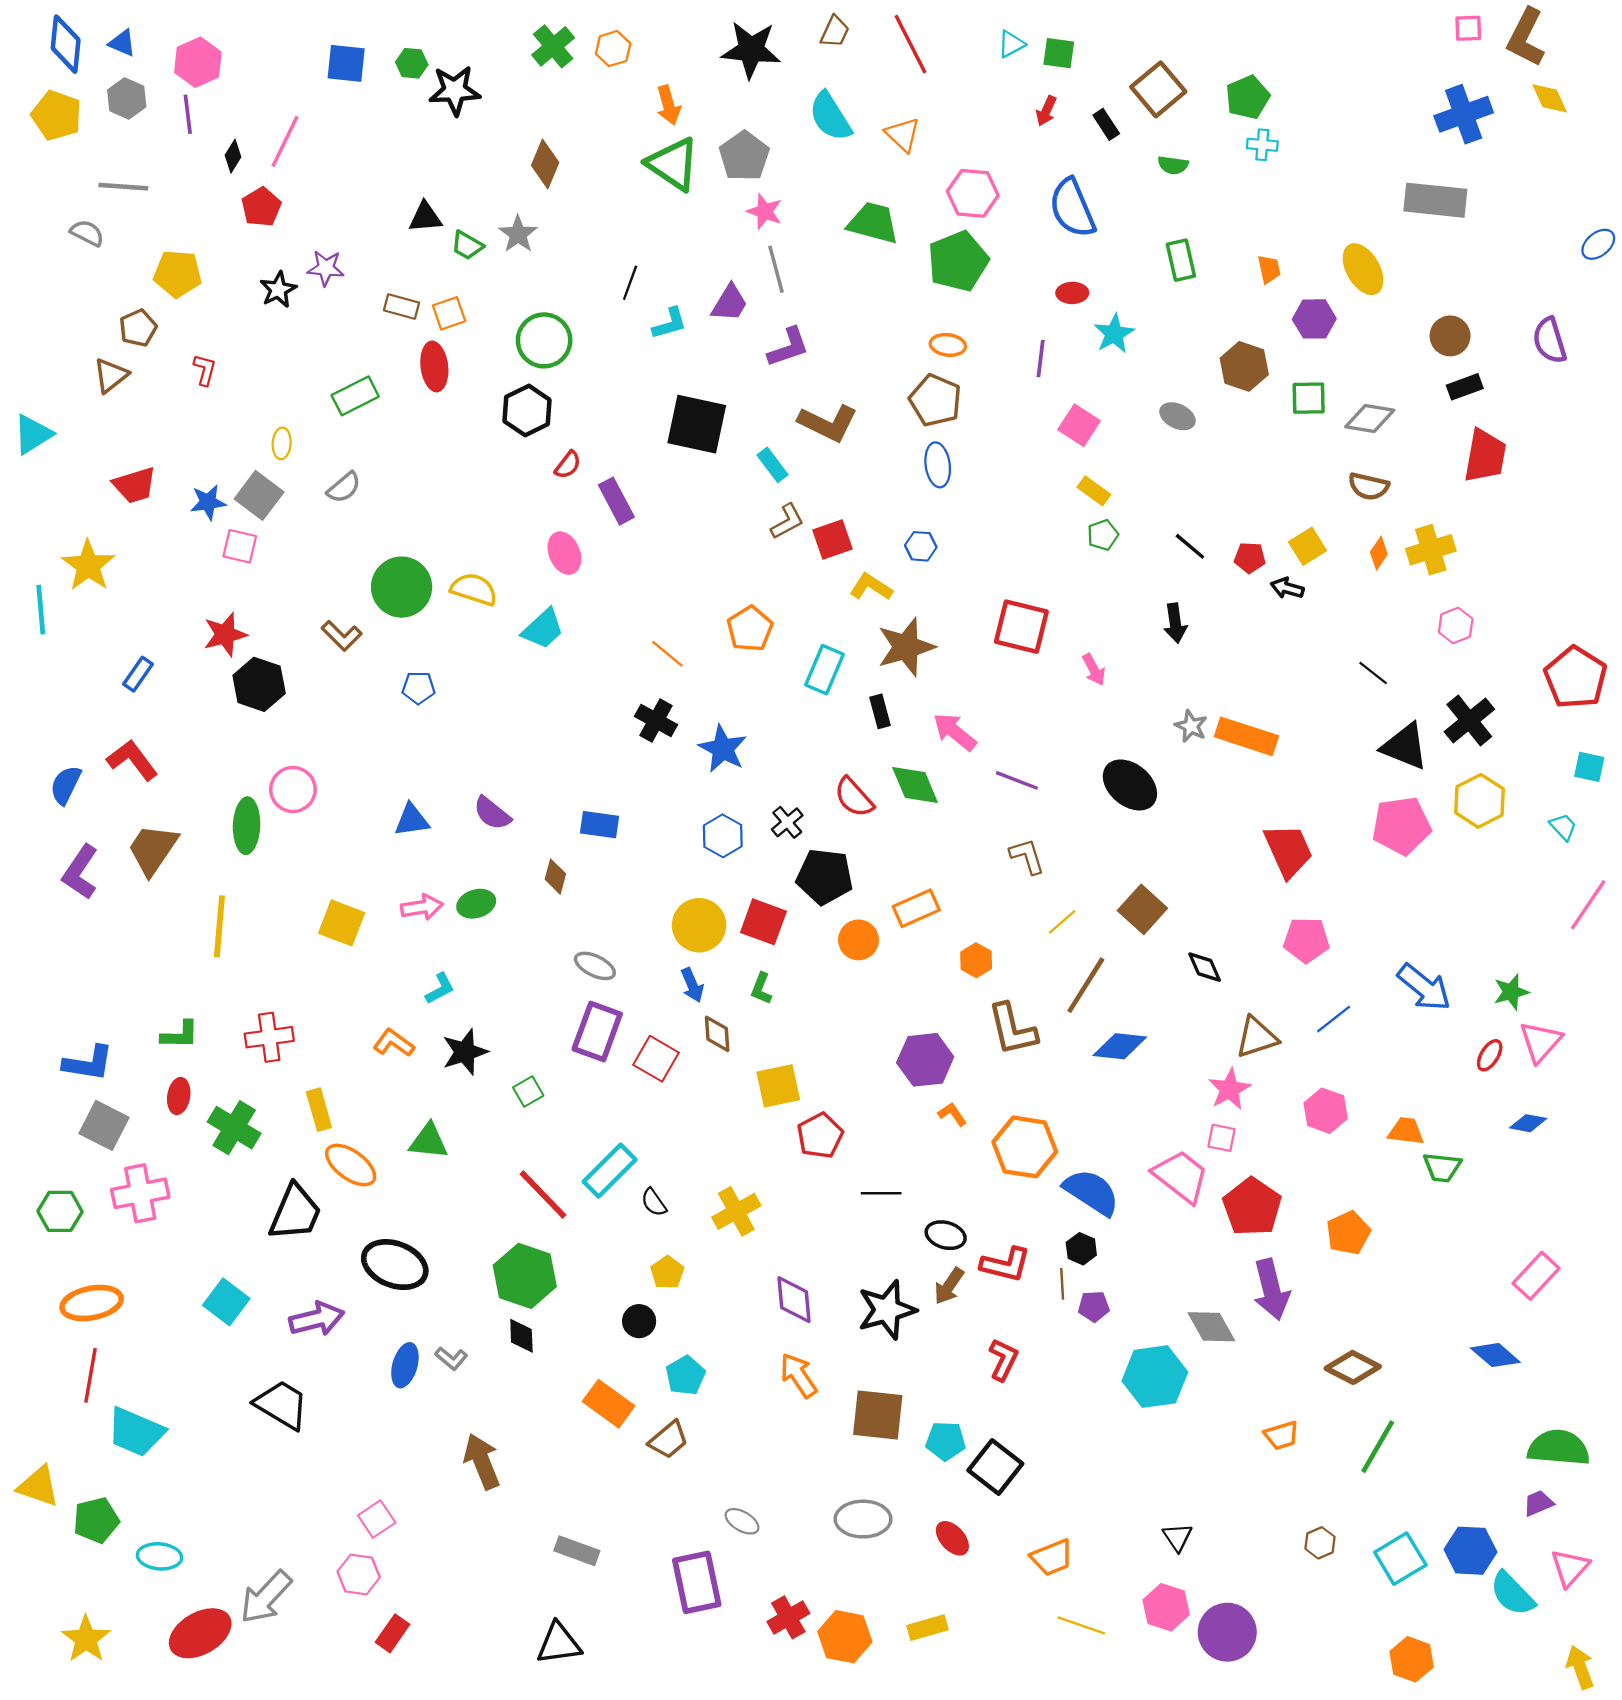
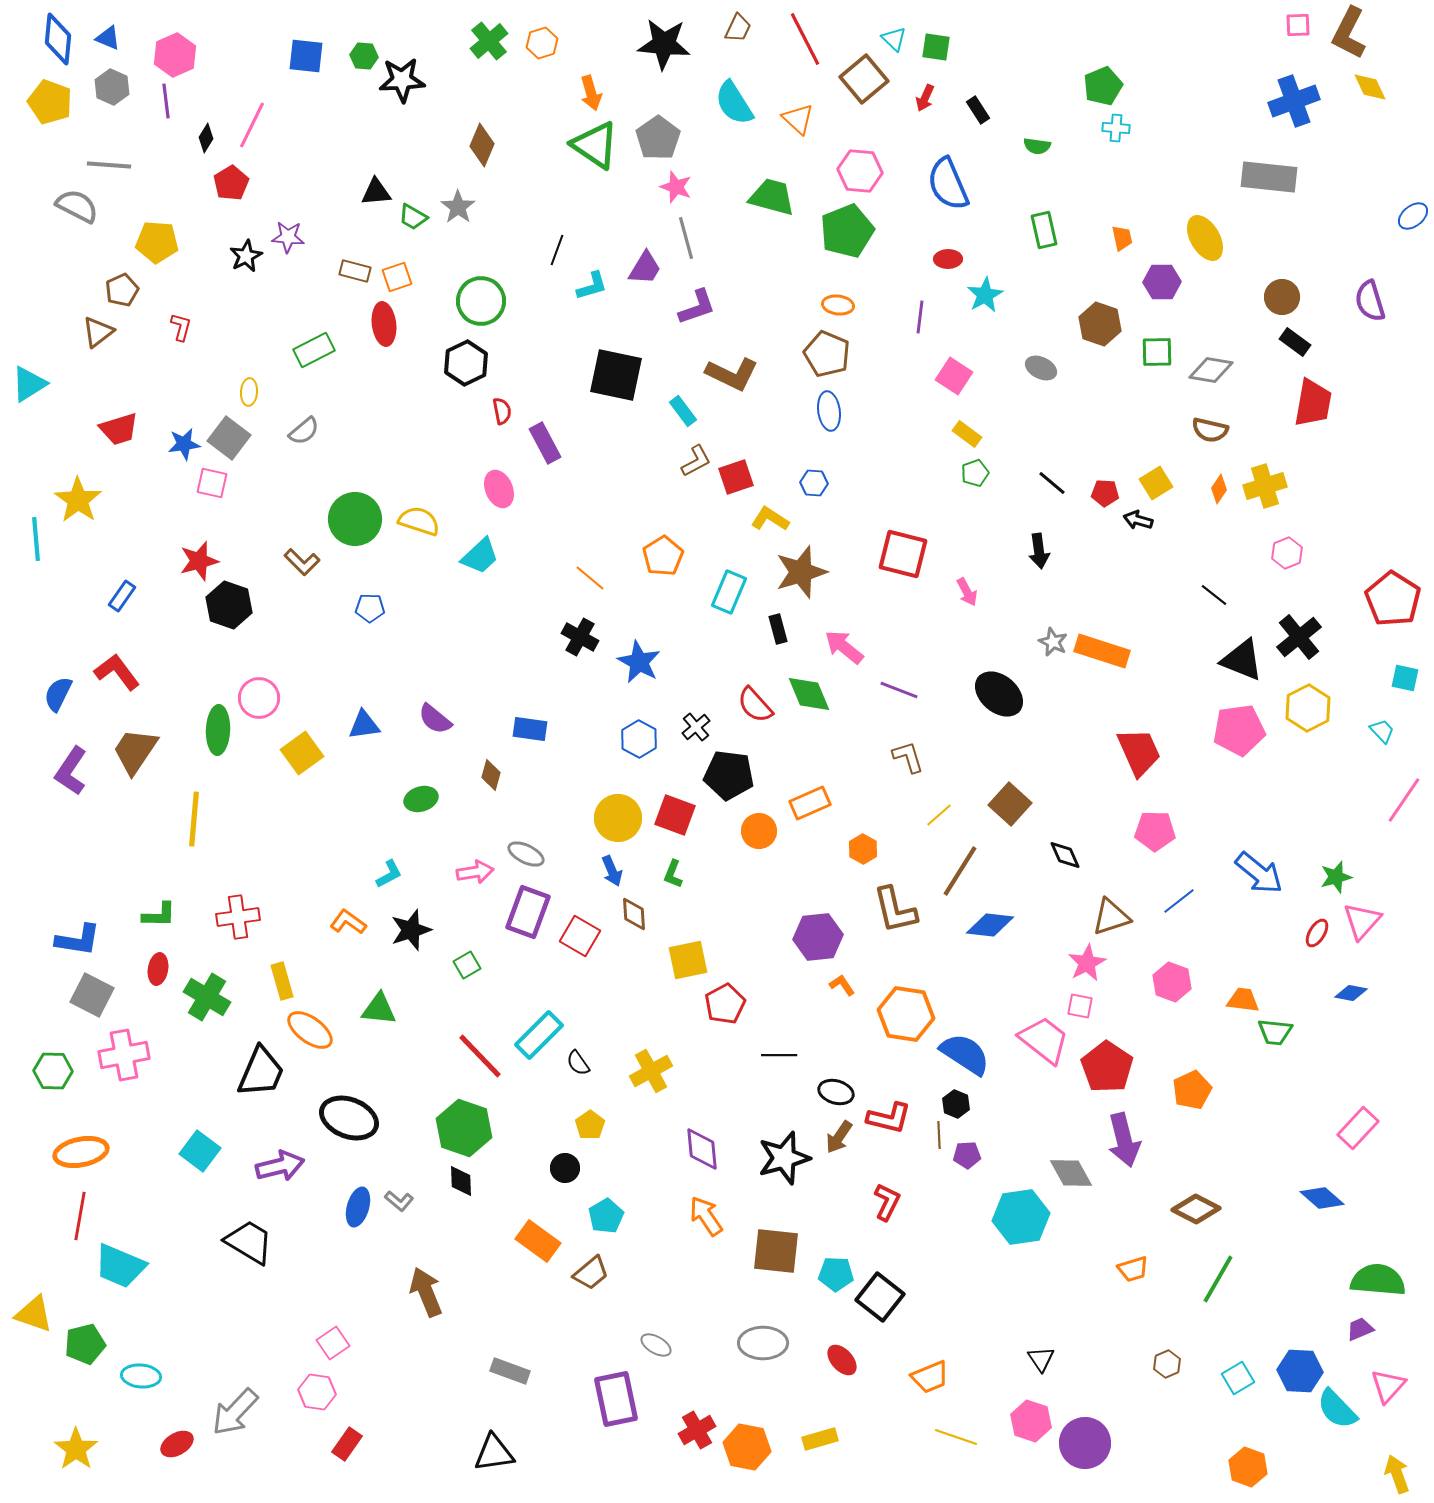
cyan triangle: (1011, 44) -> (894, 39), turned -48
brown square: (1158, 89) -> (864, 79), moved
gray semicircle: (87, 233) -> (77, 206), size x1.4
black rectangle: (1465, 387) -> (1295, 342), turned 56
red semicircle: (568, 465) -> (502, 411), turned -48
pink arrow: (422, 907) -> (475, 872), moved
yellow square: (342, 923) -> (302, 753), moved, turned 33
cyan square: (1400, 1559) -> (1238, 1378), size x0.7
red ellipse: (200, 1633) -> (177, 1444), size x0.6

